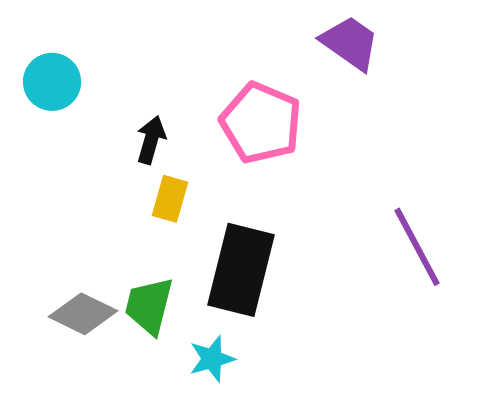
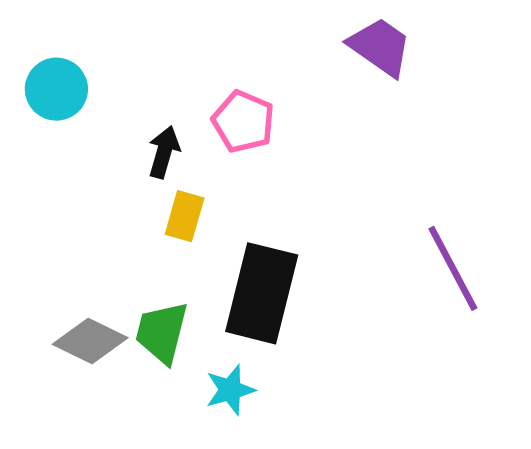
pink pentagon: (261, 123) -> (243, 122), moved, size x0.7

